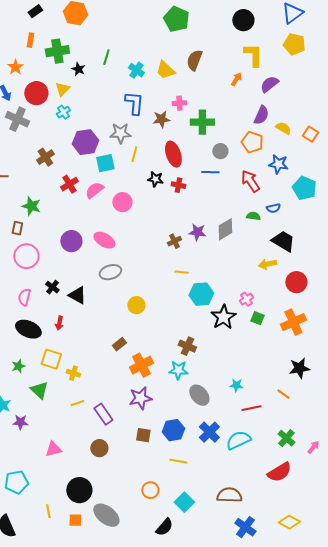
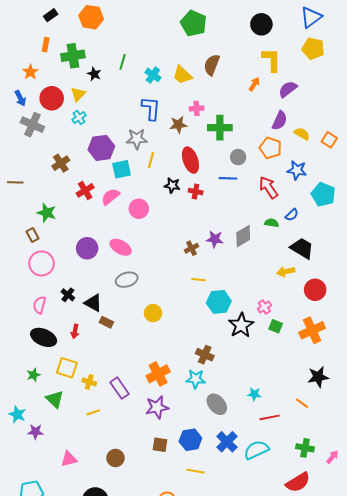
blue semicircle: (273, 208) -> (292, 215), turned -32
brown rectangle: (17, 228) -> (32, 235), turned -40
brown rectangle: (119, 344) -> (106, 322), moved, turned 64
purple rectangle: (103, 414) -> (120, 388), moved
green cross: (286, 438) -> (305, 448), turned -30

